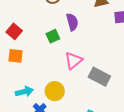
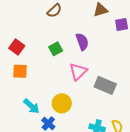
purple semicircle: (72, 22) -> (82, 42), moved
cyan arrow: (24, 92) -> (31, 106), turned 60

